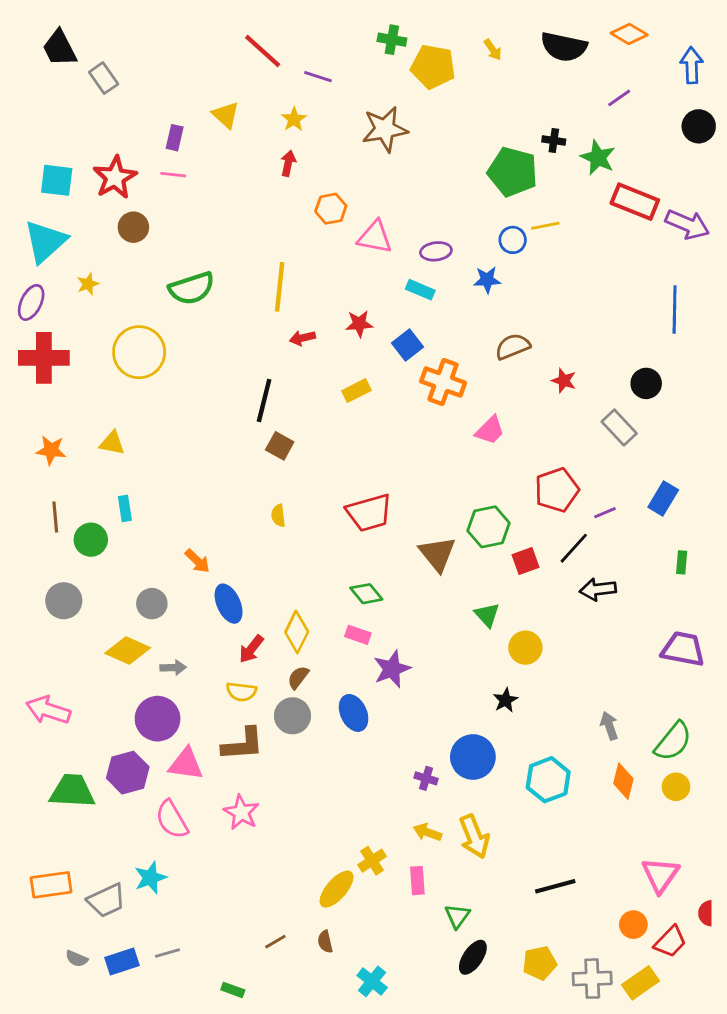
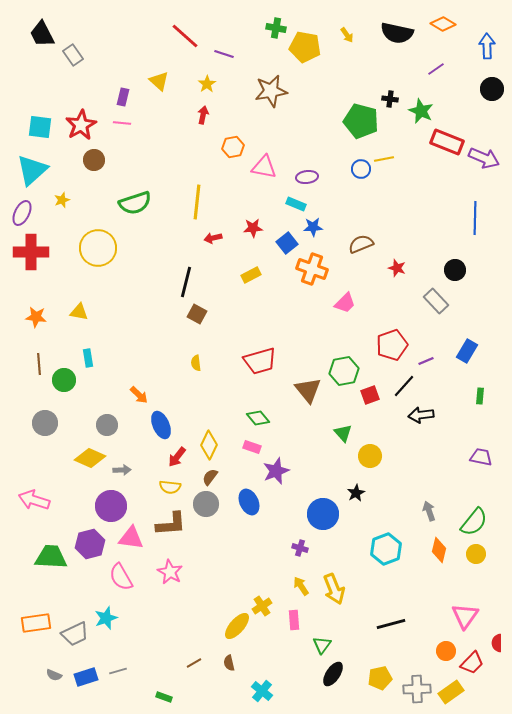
blue star: (487, 280) -> (313, 227), moved
purple trapezoid: (683, 649) -> (481, 457), size x0.7
blue circle: (473, 757) -> (323, 514), moved
yellow arrow: (427, 832) -> (301, 586), turned 36

